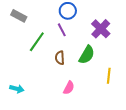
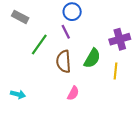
purple cross: (101, 29) -> (120, 39), moved, turned 30
brown semicircle: (60, 58) -> (64, 61), size x1.5
yellow line: (109, 76) -> (116, 71), moved

